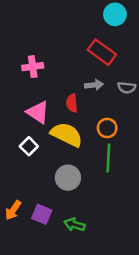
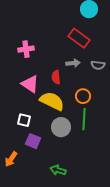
white square: (29, 146) -> (24, 120), moved, turned -32
gray circle: (68, 178) -> (61, 127), moved
purple square: (42, 214) -> (33, 141), moved

